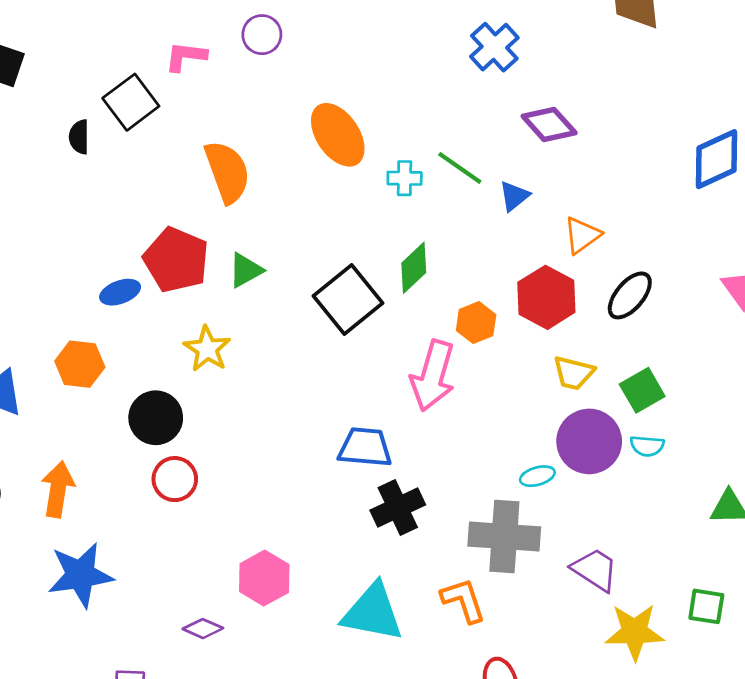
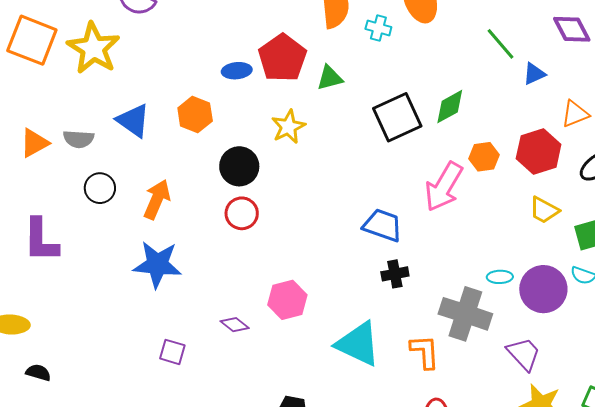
cyan cross: (405, 178) -> (378, 28), moved
purple circle: (589, 441) -> (543, 289), moved
black cross: (398, 507) -> (395, 274), size x0.7

